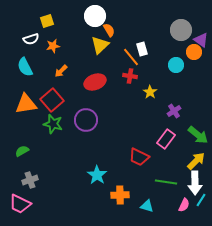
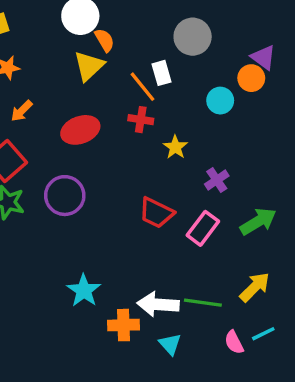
gray circle: (181, 30) -> (193, 37), moved
green arrow: (198, 135) -> (258, 221), turned -70
red trapezoid: (139, 157) -> (156, 213), moved
yellow arrow: (196, 161) -> (255, 287), moved
white arrow: (195, 183) -> (158, 304), moved, turned 95
cyan line: (201, 200) -> (263, 334), turned 32
pink semicircle: (184, 205) -> (234, 342), turned 128
cyan triangle: (147, 206) -> (170, 344), turned 32

